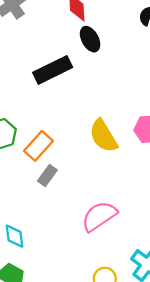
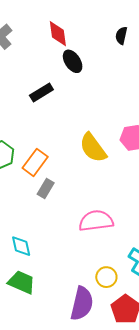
black rectangle: (53, 70) -> (41, 92), size x0.7
pink semicircle: (99, 216) -> (96, 221), turned 32

